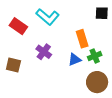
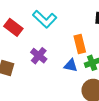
blue triangle: (75, 60) -> (71, 65), turned 32

